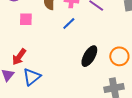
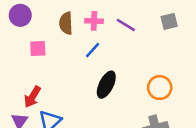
black ellipse: (89, 56) -> (106, 85), moved

